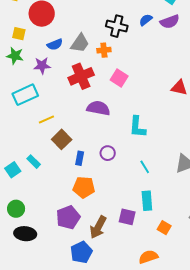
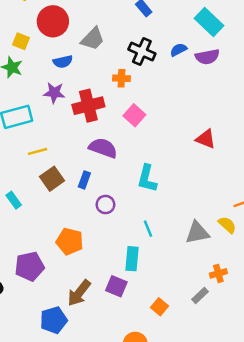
gray trapezoid: (80, 43) -> (93, 39), moved
purple star: (42, 66) -> (54, 93), moved
blue rectangle: (80, 158) -> (84, 180), moved
cyan rectangle: (147, 201) -> (132, 259), moved
purple pentagon: (68, 217) -> (30, 266), moved

